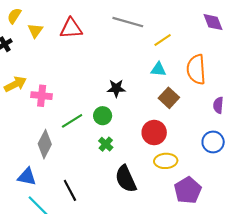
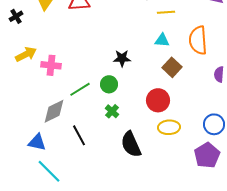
yellow line: (163, 40) -> (166, 12), turned 30
blue circle: (213, 142) -> (214, 124), moved
gray diamond: (45, 144) -> (54, 111), turned 36
black line: (70, 190) -> (79, 135), moved
purple pentagon: (188, 190) -> (207, 155), moved

